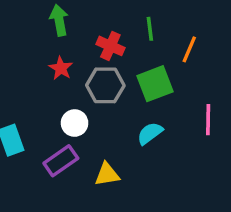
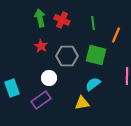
red cross: (110, 46) -> (62, 20), moved
green square: (155, 84) -> (96, 55), turned 35
yellow triangle: (107, 174) -> (82, 103), moved

